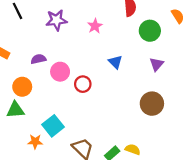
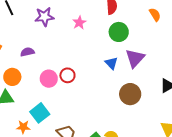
green circle: (150, 31) -> (119, 32), moved
blue triangle: (115, 62) -> (111, 63), moved
purple triangle: (157, 64) -> (135, 58), size x1.5
pink circle: (60, 72) -> (49, 79), moved

